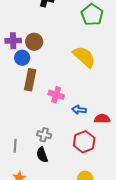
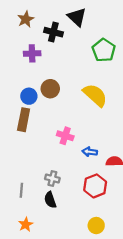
purple cross: (13, 41) -> (32, 53), moved
brown circle: (34, 42) -> (50, 89), moved
brown rectangle: (30, 80) -> (24, 120), moved

